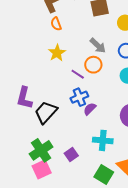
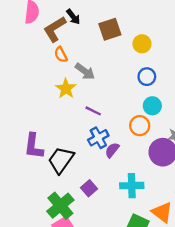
gray arrow: (98, 46) -> (85, 71), moved
orange circle: (93, 65) -> (140, 126), moved
purple square: (71, 154) -> (89, 188), moved

